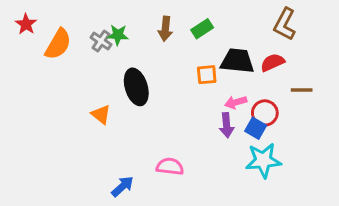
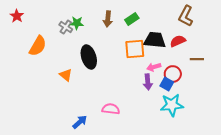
orange semicircle: (58, 44) -> (38, 46), moved
orange square: (207, 75) -> (135, 49), size x1.5

